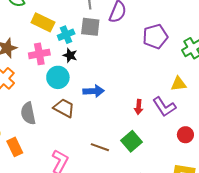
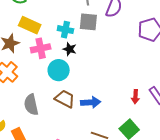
yellow rectangle: (43, 22) -> (30, 25), moved
cyan cross: (66, 35) -> (65, 30), turned 35
blue arrow: (94, 91) -> (91, 102), moved

